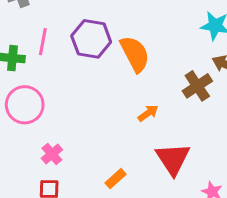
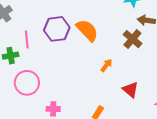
pink cross: (52, 154) -> (53, 109), turned -32
red triangle: (173, 159) -> (130, 90), size x0.7

